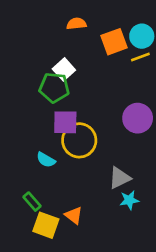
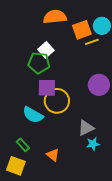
orange semicircle: (76, 24) -> (55, 17), size x1.6
yellow line: (140, 57) -> (92, 42), moved
cyan semicircle: (46, 160) -> (33, 115), size x1.5
yellow square: (46, 225) -> (16, 166), moved

